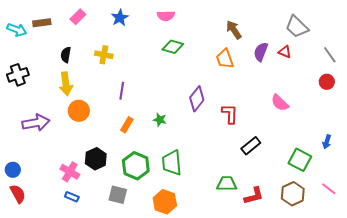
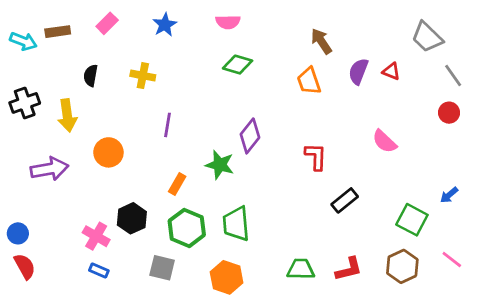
gray trapezoid: (297, 27) -> (427, 37), moved
yellow arrow: (66, 84) -> (67, 115), moved
purple diamond: (197, 99) -> (250, 136), moved
green star: (160, 120) -> (220, 165), size x1.5
orange rectangle: (127, 125) -> (177, 184), moved
blue arrow: (327, 142) -> (449, 195), turned 32
green trapezoid: (227, 184) -> (301, 269), moved

